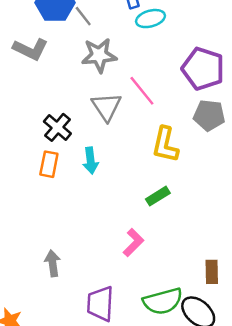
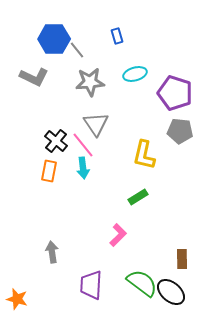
cyan ellipse: (151, 19) -> (135, 74), moved
pink line: (142, 91) -> (83, 145), moved
green semicircle: (163, 301) -> (142, 283), turned -128

